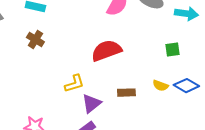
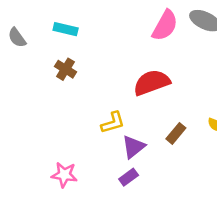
brown rectangle: (126, 93) -> (176, 133), turned -48

